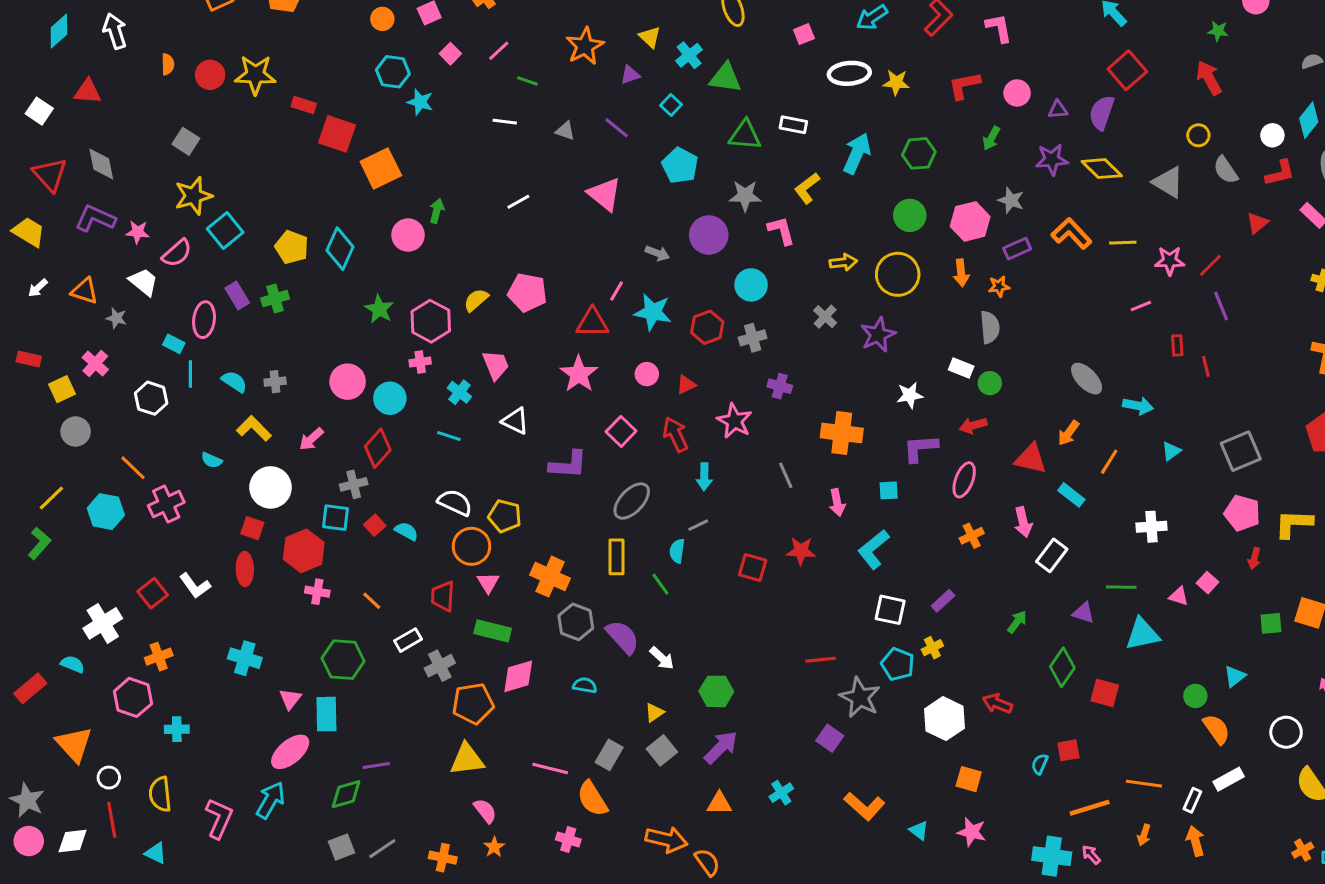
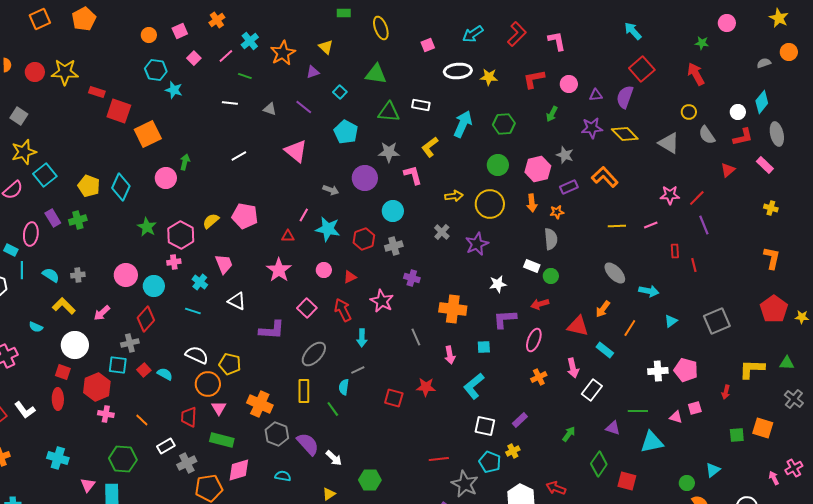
cyan cross: (689, 55) -> (250, 41), moved
yellow line: (1123, 243) -> (617, 226), moved
red triangle: (592, 323) -> (288, 236), size x0.6
pink pentagon: (1242, 513) -> (686, 370), moved
pink square: (1207, 583) -> (695, 408), turned 32

